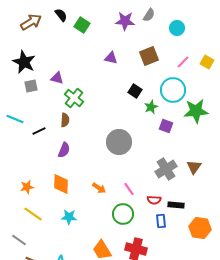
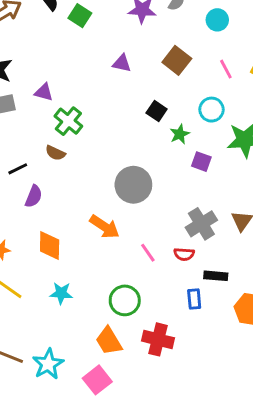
brown square: (149, 56) -> (177, 60), turned -30
pink line: (183, 62) -> (226, 69), turned -72
cyan circle: (173, 90) -> (211, 110), size x0.7
brown semicircle: (65, 120) -> (55, 153), turned 112
purple semicircle: (64, 150) -> (34, 196), moved
orange arrow: (99, 188) -> (104, 227), moved, size x1.5
red semicircle: (154, 200) -> (184, 254), moved
green circle: (123, 214) -> (125, 300), moved

